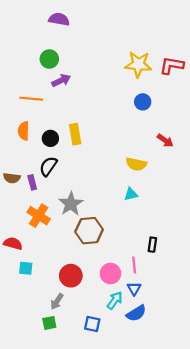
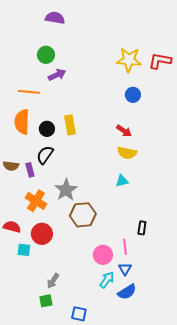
orange semicircle: (24, 131) -> (22, 122), size x1.4
red arrow: (165, 141) -> (124, 131), moved
red circle: (71, 276) -> (42, 234), moved
blue square: (92, 324) -> (79, 314), moved

